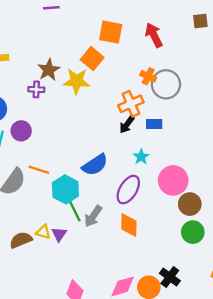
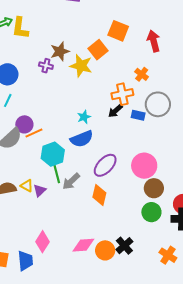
gray circle: (166, 84) -> (158, 104), moved
purple circle: (21, 131) -> (24, 124), moved
cyan star: (141, 157) -> (84, 117), moved
orange line: (39, 170) -> (34, 133), turned -54

